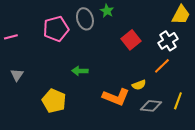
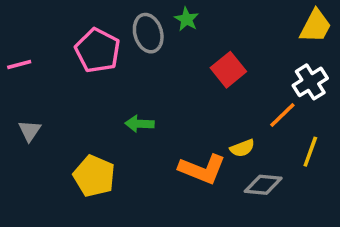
pink pentagon: (56, 29) -> (98, 51), turned -30
white cross: (168, 41) -> (310, 82), moved
yellow line: (178, 101) -> (310, 152), moved

